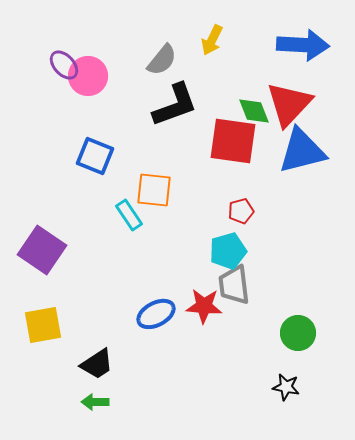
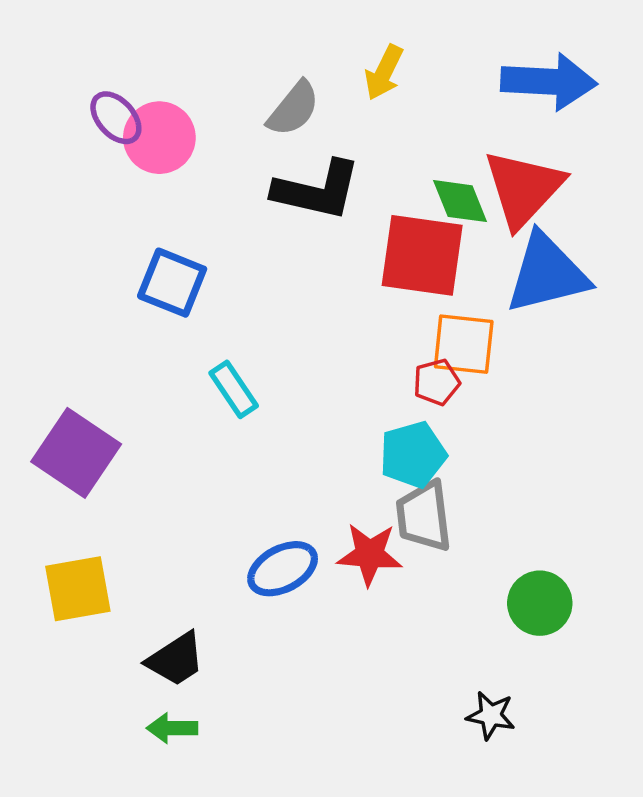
black L-shape: (175, 105) -> (317, 190), turned 33
orange square: (154, 190) -> (464, 344), moved
black star: (286, 387) -> (491, 715), moved

